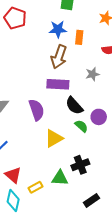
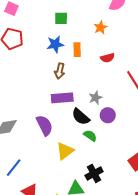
brown arrow: (59, 57) -> (60, 71), size x0.7
gray star: (93, 74) -> (95, 98), moved
purple circle: (99, 117) -> (108, 115), moved

